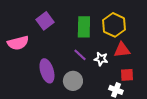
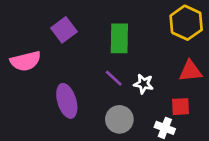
yellow hexagon: (114, 25) -> (186, 23), moved
red triangle: (122, 50) -> (190, 71), moved
gray circle: (73, 81) -> (119, 119), moved

